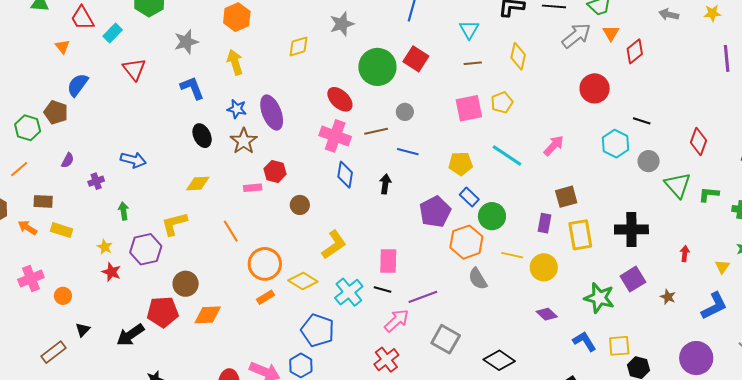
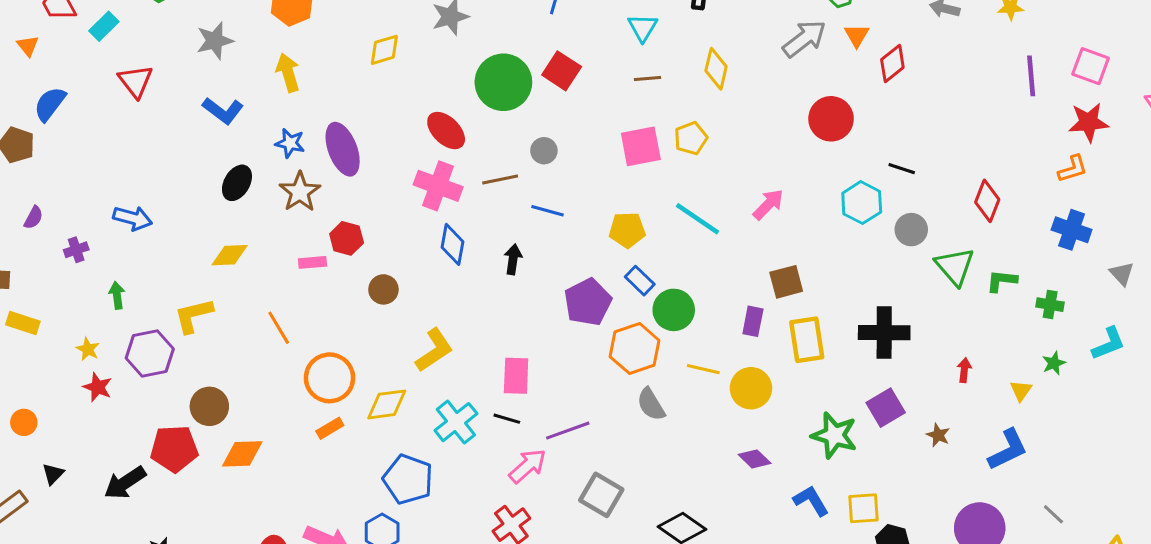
blue L-shape: (192, 88) -> (223, 111), turned 148
black ellipse: (202, 136) -> (237, 183), turned 55
yellow diamond: (303, 281) -> (387, 404), turned -40

